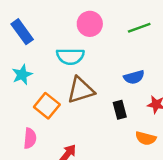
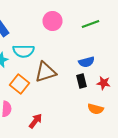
cyan semicircle: (70, 56) -> (24, 51), moved
black rectangle: (120, 110) -> (82, 81), moved

